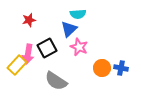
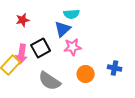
pink star: (79, 47) -> (73, 47), turned -30
orange circle: (102, 68) -> (86, 74), moved

